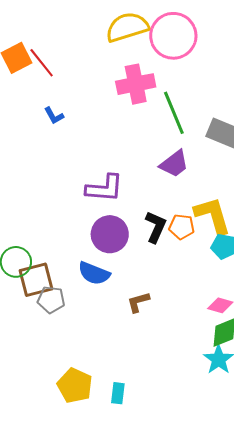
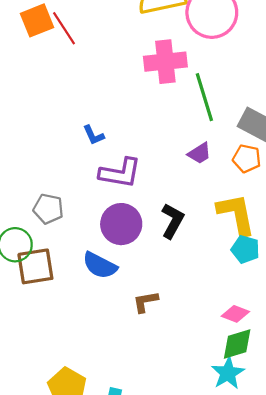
blue L-shape: (54, 116) -> (94, 135), moved
purple trapezoid: (174, 164) -> (199, 153), size x0.7
orange pentagon: (182, 227) -> (247, 159), moved
gray pentagon: (51, 300) -> (48, 209), moved

